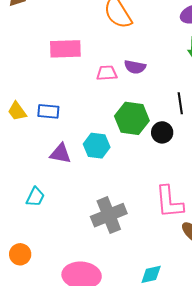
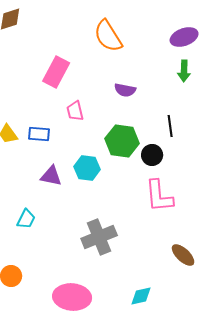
pink rectangle: (65, 49) -> (56, 72), turned -60
pink trapezoid: (107, 73) -> (75, 111), moved, turned -100
pink L-shape: (169, 202) -> (159, 196), moved

